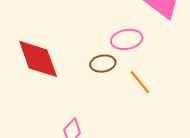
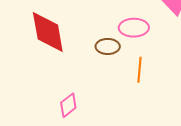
orange line: (140, 82) -> (140, 70), turned 35

